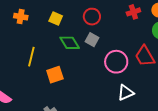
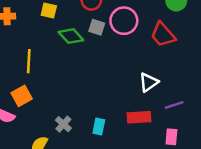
pink circle: (116, 62) -> (124, 21), moved
orange square: (55, 75) -> (22, 96), moved

